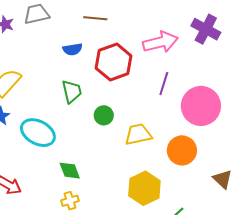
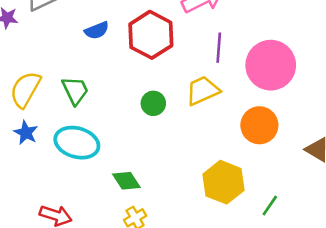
green trapezoid: (72, 91) -> (75, 91), moved
yellow trapezoid: (138, 134) -> (203, 91), moved

